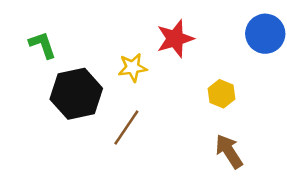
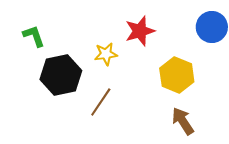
yellow hexagon: (221, 94) -> (177, 75), size x1.6

